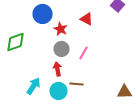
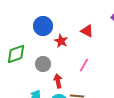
gray circle: (62, 49) -> (43, 64), moved

